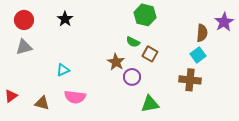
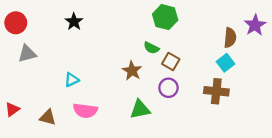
red circle: (24, 20) -> (16, 23), moved
purple circle: (132, 77) -> (168, 88), moved
green triangle: (150, 104) -> (140, 109), moved

